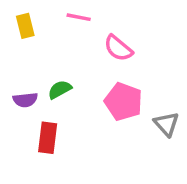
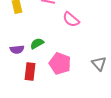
pink pentagon: (123, 102) -> (60, 63), moved

